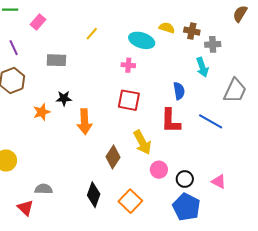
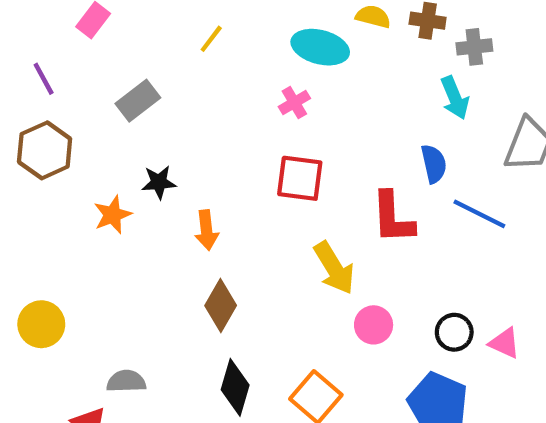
gray rectangle: (56, 60) -> (138, 101), turned -36
pink cross: (128, 65) -> (294, 103), turned -32
blue semicircle: (179, 91) -> (434, 164), moved
orange arrow: (85, 122) -> (207, 230), size x0.7
brown diamond: (113, 157) -> (221, 306), moved
black circle: (185, 179) -> (454, 332), moved

